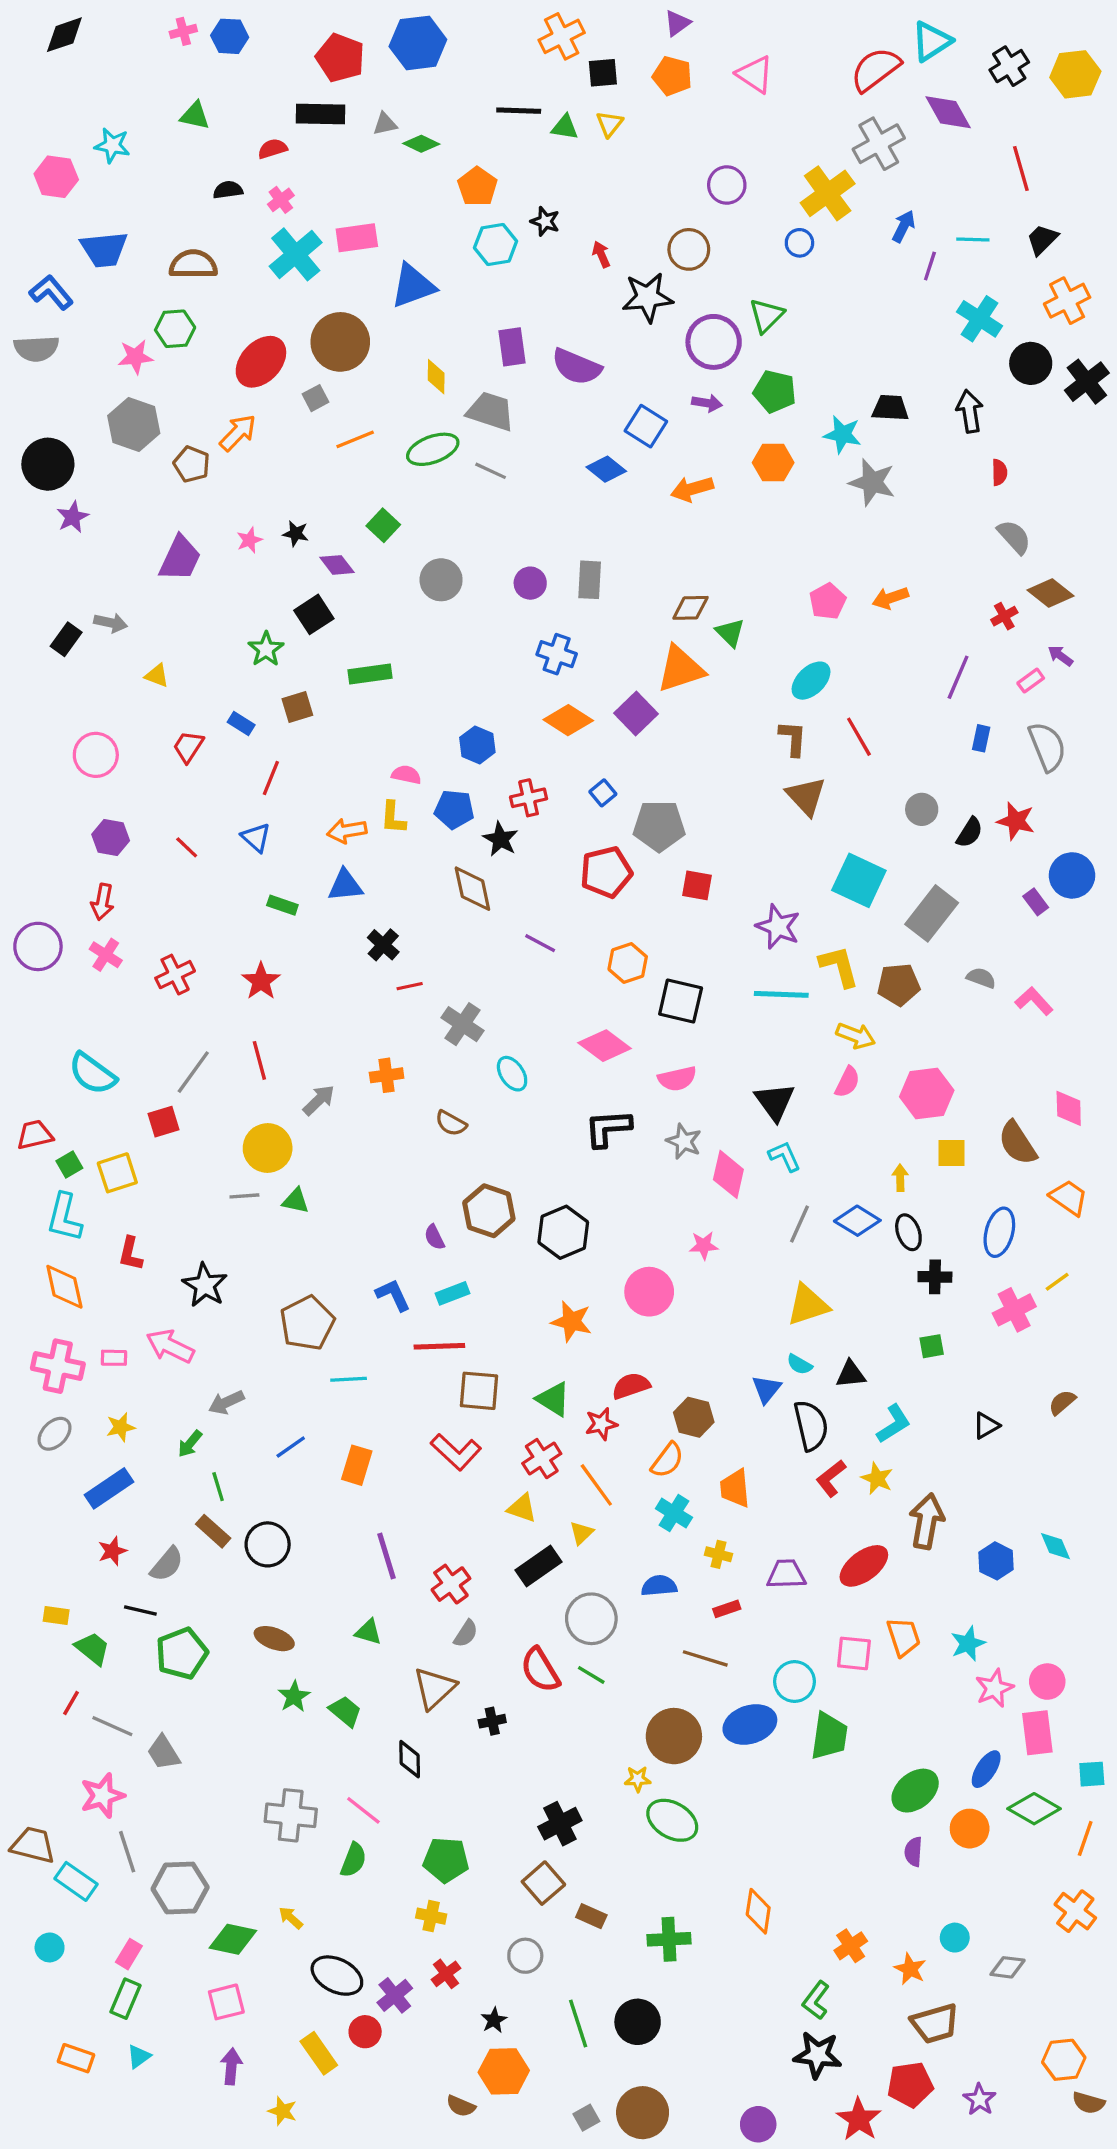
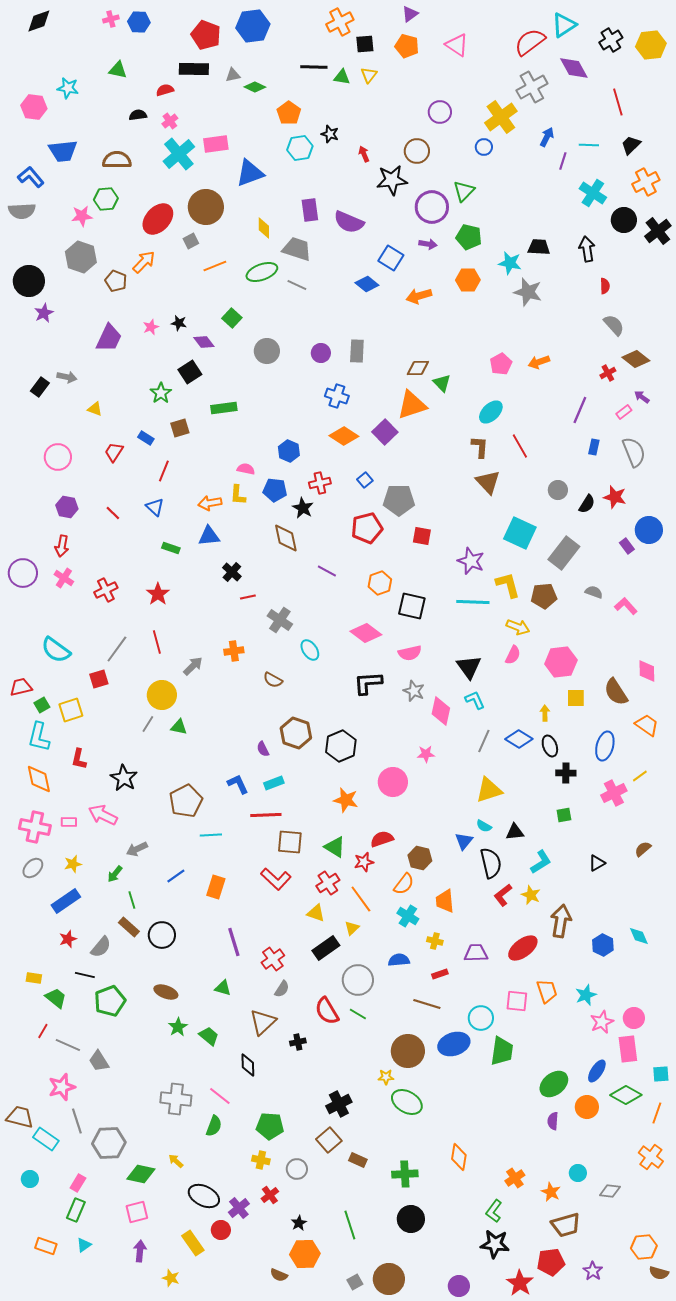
gray line: (244, 1196) -> (148, 724), turned -54
gray circle: (525, 1956) -> (297, 1169), moved
black circle: (638, 2022) -> (411, 1219), moved

